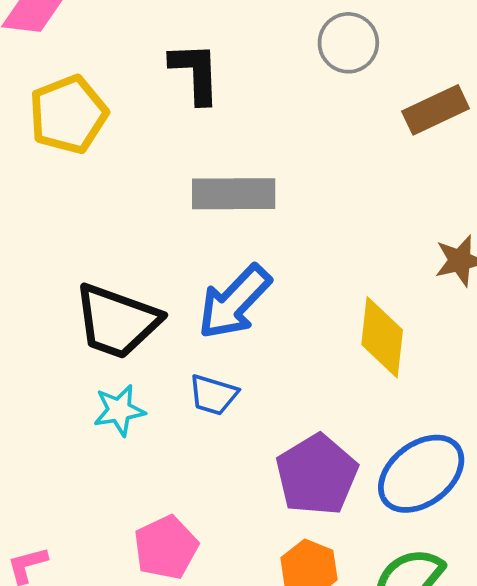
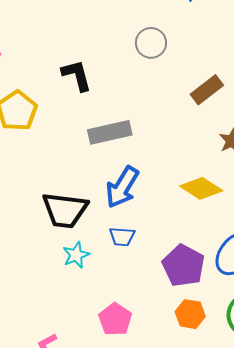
brown rectangle: (436, 110) -> (207, 90), moved
yellow diamond: (382, 337) -> (201, 188), turned -51

